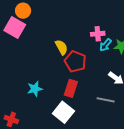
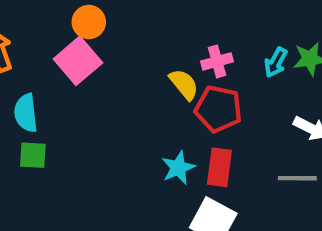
pink square: (15, 27) -> (78, 61), turned 30
pink cross: (98, 34) -> (217, 61), moved
cyan star: (35, 89) -> (178, 168), moved

